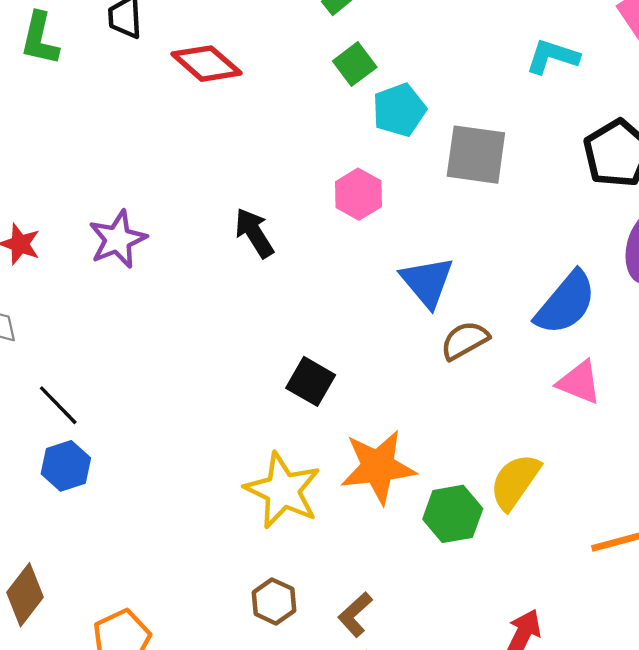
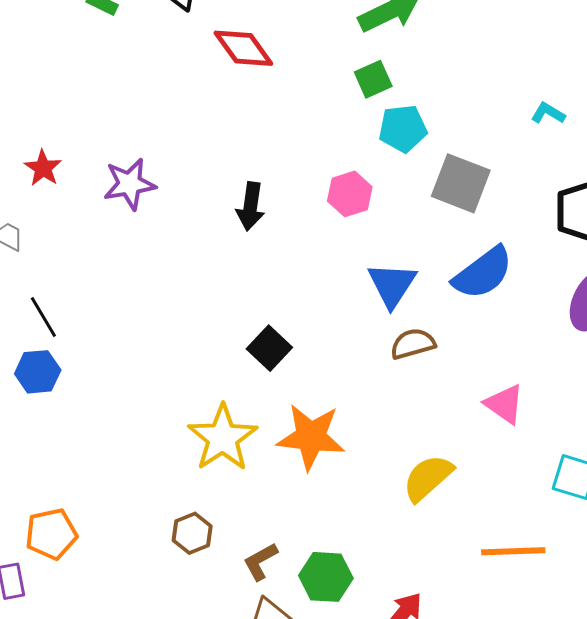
cyan L-shape: (553, 57) -> (548, 113), size x0.7
black arrow: (254, 233) -> (251, 206), turned -153
blue semicircle: (566, 303) -> (483, 273), moved
green hexagon: (453, 514) -> (326, 577), moved

